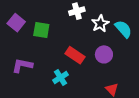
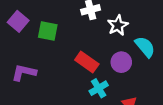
cyan semicircle: (123, 29) -> (145, 47), moved
cyan cross: (61, 78) -> (99, 88), moved

